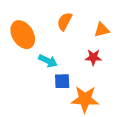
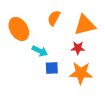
orange triangle: (102, 30) -> (85, 25), size x1.6
orange star: (85, 99) -> (81, 73), moved

